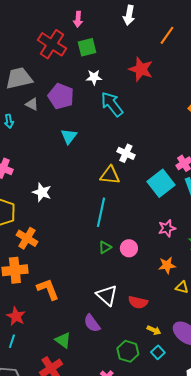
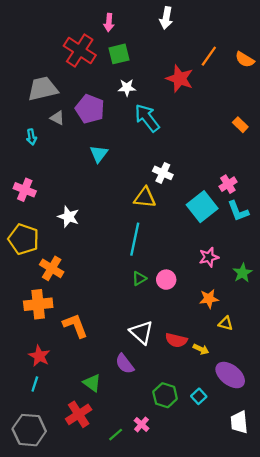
orange line: (167, 35) -> (209, 56), moved
yellow arrow: (154, 330) -> (201, 349), moved

